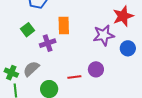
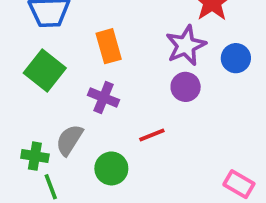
green square: (28, 30) -> (45, 70), size x1.5
purple cross: (48, 43) -> (104, 98), moved, turned -35
purple circle: (96, 69) -> (186, 87), moved

